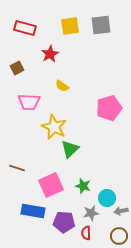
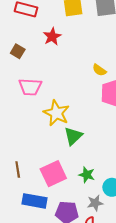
brown square: (17, 68) -> (18, 51), turned -32
yellow semicircle: (62, 86) -> (99, 70), moved
brown line: (17, 168) -> (18, 170), moved, turned 63

